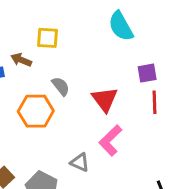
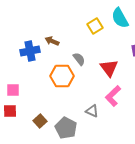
yellow square: (48, 38) -> (95, 26), moved, turned -35

